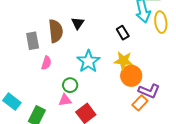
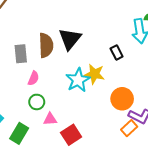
black triangle: (78, 23) -> (70, 39), size x1.6
yellow star: (123, 61) -> (94, 74), moved
green circle: (70, 85) -> (37, 102), moved

